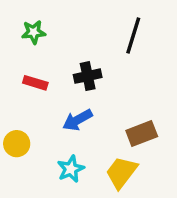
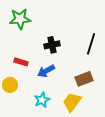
green star: (34, 32) -> (20, 19), size x1.5
black line: (133, 35) -> (91, 44), moved
red rectangle: (35, 83) -> (21, 62), moved

